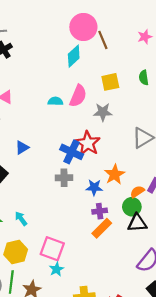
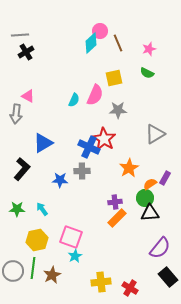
pink circle: (83, 27) -> (100, 31), size x0.6
pink star: (145, 37) -> (149, 49), moved
cyan diamond: (74, 56) -> (91, 43), moved
green semicircle: (144, 78) -> (147, 73), moved, turned -56
yellow square: (110, 82) -> (114, 78), moved
cyan semicircle: (55, 101) -> (74, 100), turned 112
blue triangle: (22, 148) -> (43, 143), size x1.5
blue star: (94, 187) -> (60, 180), moved

